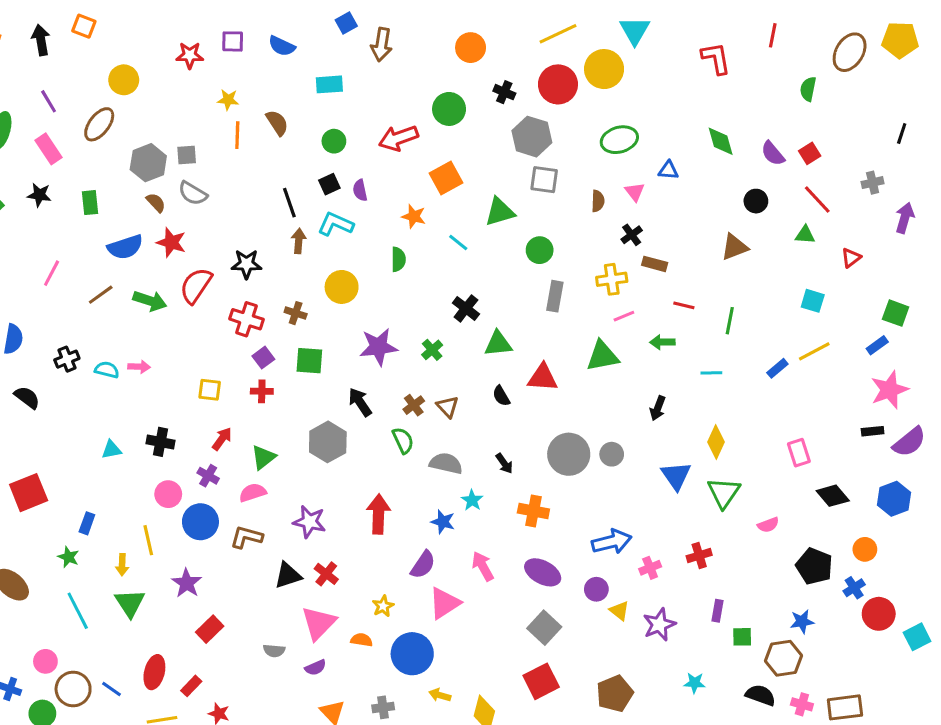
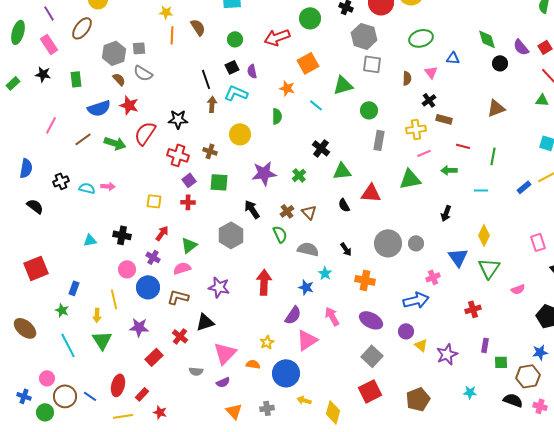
black circle: (756, 201) -> (500, 63), moved
pink cross: (650, 568) -> (433, 277), moved
red cross: (326, 574) -> (180, 336), moved
purple star: (187, 583) -> (139, 327), turned -30

